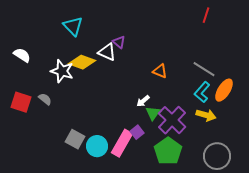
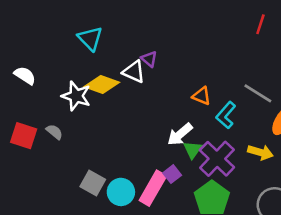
cyan L-shape: (202, 92) -> (226, 115), moved
white arrow: (143, 101) -> (180, 134), size x1.5

